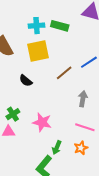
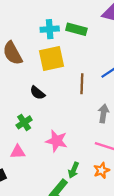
brown line: (64, 73) -> (82, 84), turned -48
green cross: (13, 114) -> (24, 122), moved

